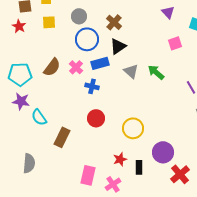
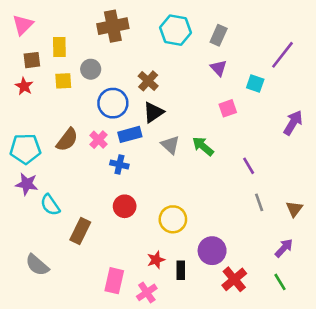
gray circle: (79, 16) -> (91, 69), moved
gray semicircle: (29, 163) -> (37, 265), turned 126

